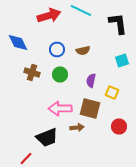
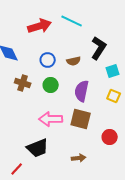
black L-shape: (118, 24) -> (99, 48), moved, turned 40
purple semicircle: (91, 80) -> (82, 91), size x1.5
yellow square: (112, 92) -> (114, 96), moved
brown arrow: (77, 128) -> (79, 158), moved

